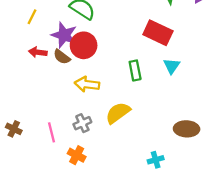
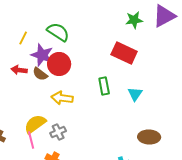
yellow line: (32, 17) -> (23, 38), moved
cyan triangle: (172, 66) -> (135, 94), moved
yellow semicircle: (118, 113) -> (35, 124), moved

